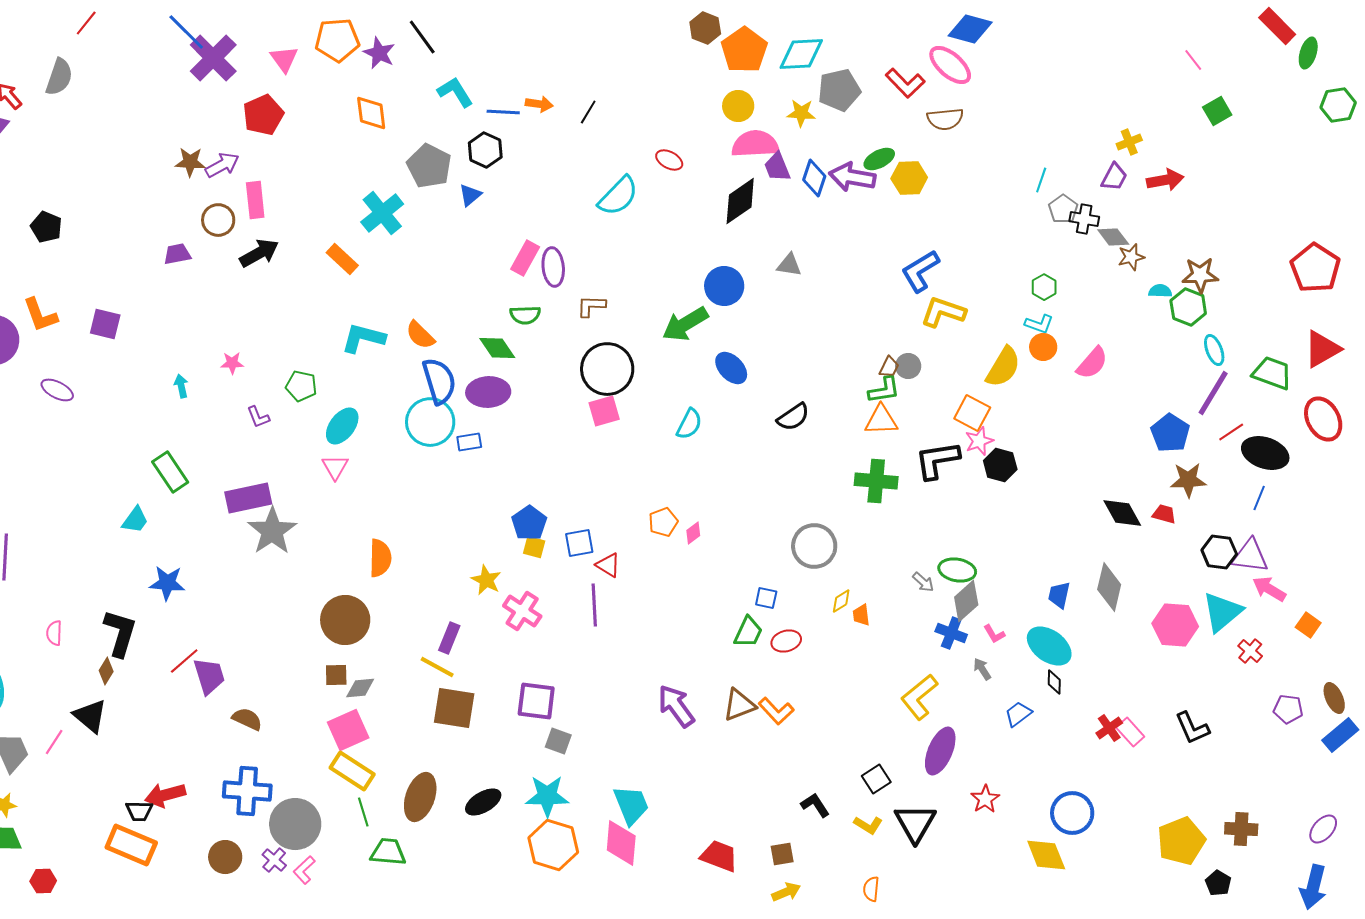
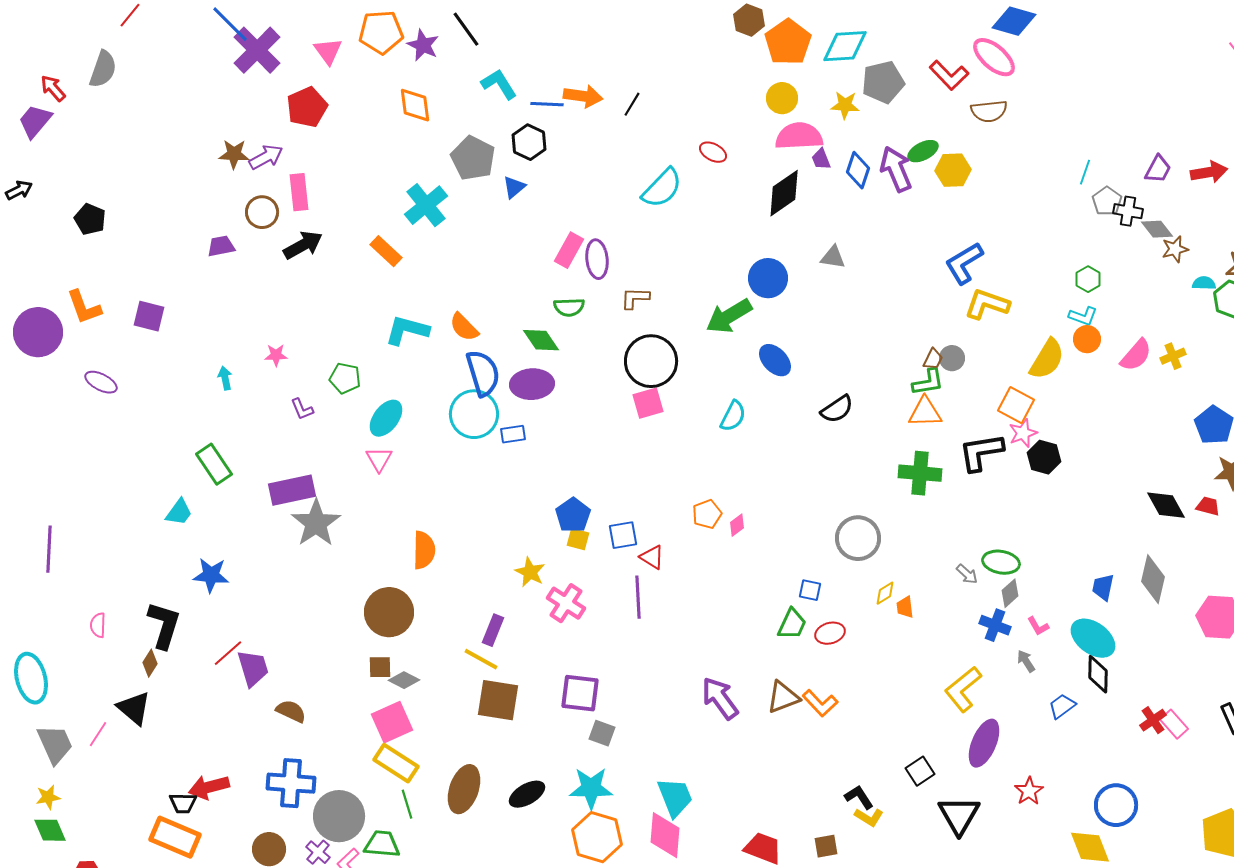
orange arrow: (539, 104) -> (583, 96), size x1.4
yellow cross: (1129, 142) -> (1173, 356), moved
purple trapezoid: (777, 167) -> (821, 159), size x0.7
purple arrow: (852, 177) -> (896, 169), turned 57
gray diamond: (966, 601) -> (1010, 593), size x0.7
black diamond: (1054, 682) -> (1098, 674), size x1.5
gray diamond: (360, 688) -> (404, 680), turned 32
yellow L-shape: (868, 825) -> (869, 817), moved
green trapezoid: (388, 852) -> (382, 844), moved

